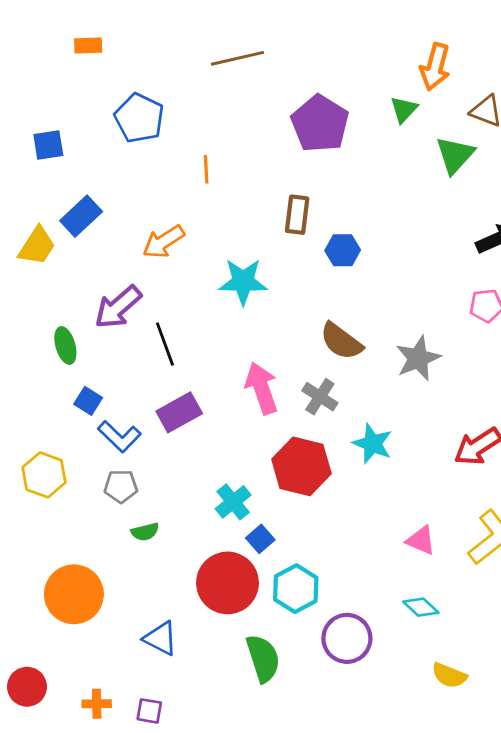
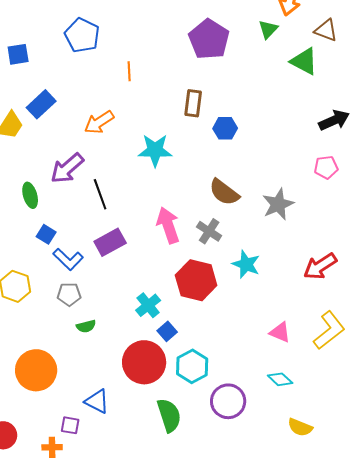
green triangle: (455, 155) -> (304, 61), turned -44
purple square: (149, 711) -> (70, 425), moved

